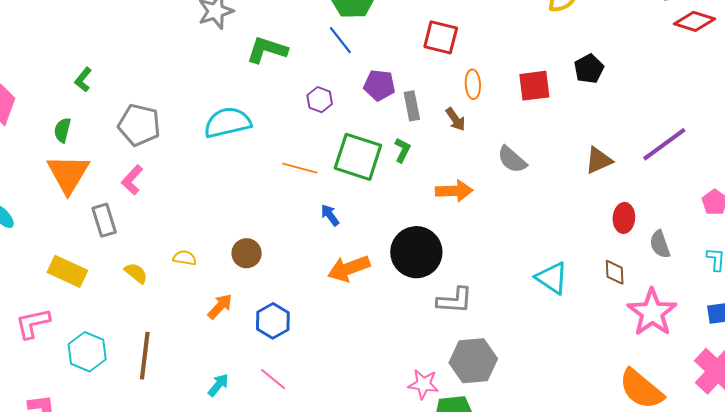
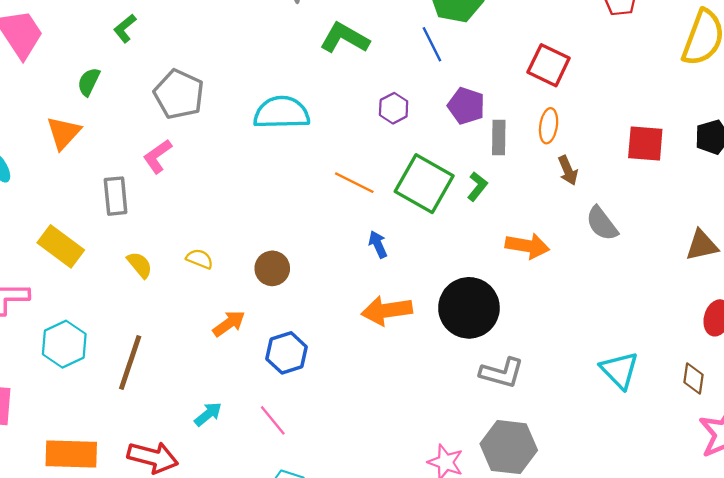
orange ellipse: (473, 84) -> (549, 126), moved
brown arrow: (455, 119) -> (568, 170), moved
orange triangle: (68, 174) -> (64, 133), moved, size x0.7

